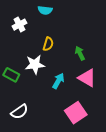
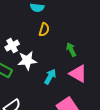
white cross: (19, 25) -> (12, 46), moved
yellow semicircle: (48, 44) -> (44, 30), moved

